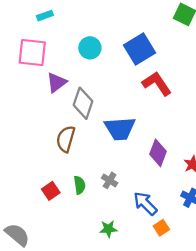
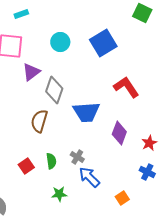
red L-shape: (157, 84) -> (126, 87), moved
blue arrow: (145, 204) -> (89, 177), moved
green star: (108, 229) -> (59, 194), moved

